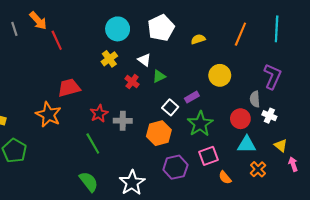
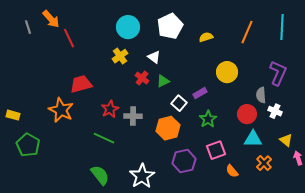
green triangle: (159, 76) -> (163, 81), moved
green star: (200, 124) -> (208, 119), size x0.7
green line: (93, 143) -> (104, 138), turned -35

